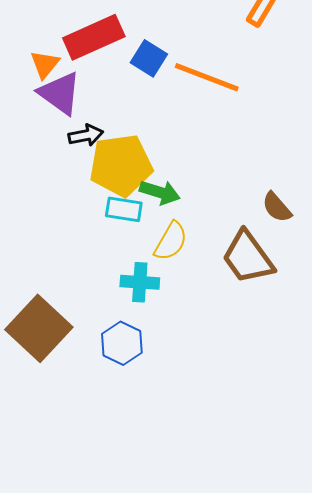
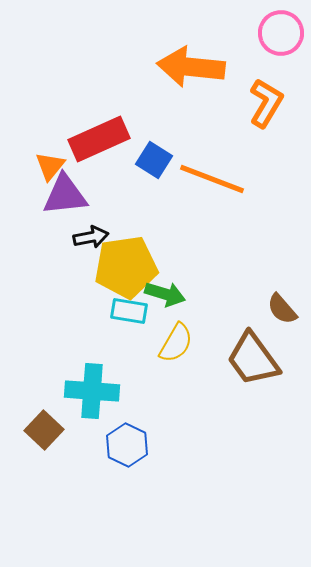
purple triangle: (60, 93) -> (65, 195), turned -42
cyan cross: (140, 282) -> (92, 391), moved, size x1.4
brown square: (39, 328) -> (44, 430), size x0.6

